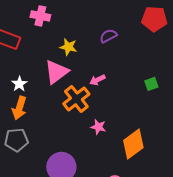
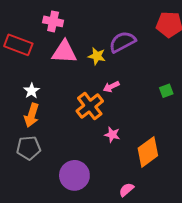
purple semicircle: (108, 36) -> (122, 42), size x1.5
yellow star: (68, 47) -> (97, 56), moved
pink triangle: (56, 72) -> (64, 52), moved, turned 40

